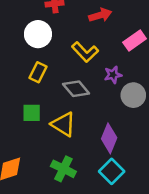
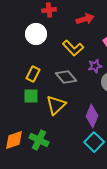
yellow rectangle: (38, 72) -> (33, 74), moved
yellow triangle: (63, 124) -> (56, 105), turned 45
green cross: (63, 169) -> (39, 140), moved

